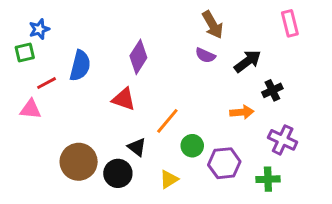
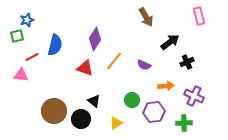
purple semicircle: (205, 55) -> (144, 65), moved
orange arrow: (242, 112) -> (166, 86), moved
orange line: (167, 121) -> (114, 61), moved

